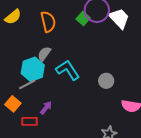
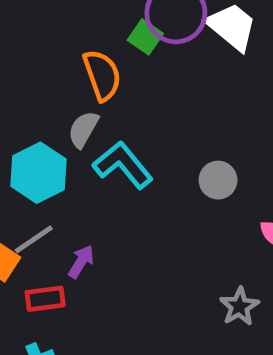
orange semicircle: (48, 22) -> (102, 75), moved
gray semicircle: (44, 54) -> (83, 129), moved
gray line: (27, 84) -> (34, 239), moved

